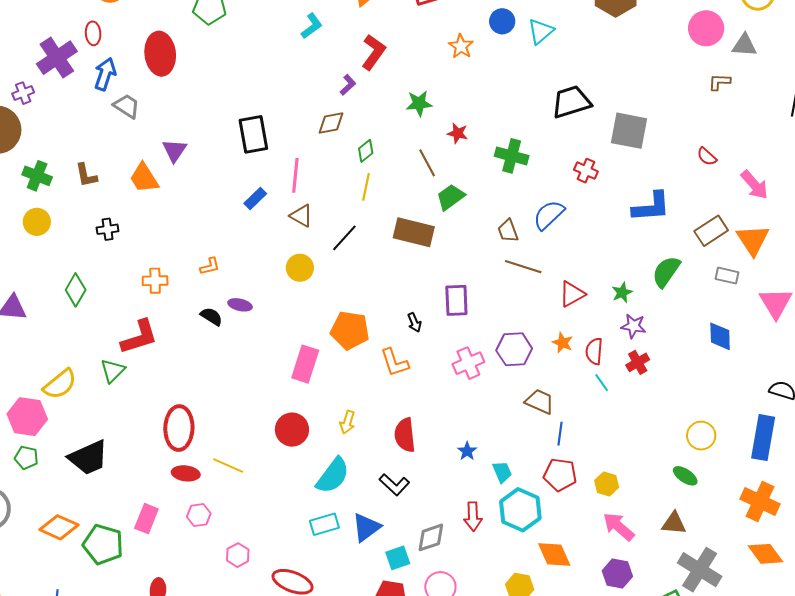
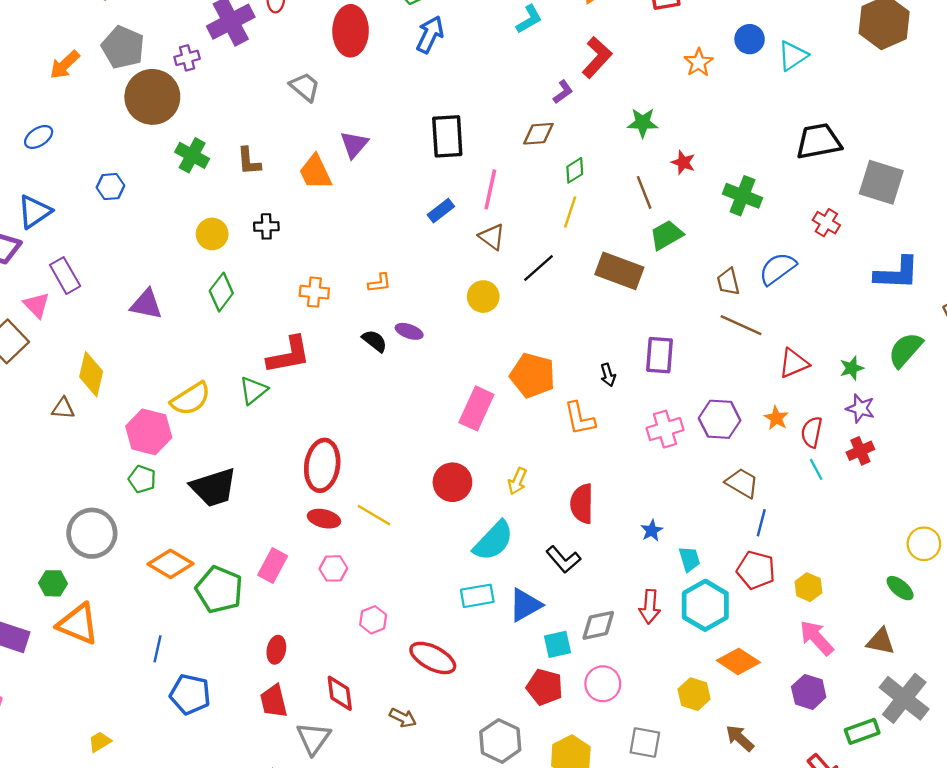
blue arrow: (105, 74) -> (430, 35), moved
yellow circle: (37, 222) -> (212, 234), moved
orange diamond: (554, 555) -> (738, 661), turned -39

